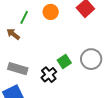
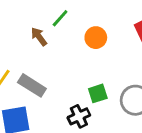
orange circle: (51, 12) -> (96, 38), moved
black cross: (49, 75) -> (79, 116), moved

